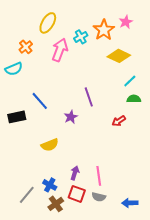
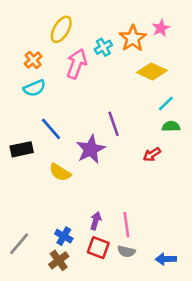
cyan semicircle: (14, 69) -> (34, 88), moved
purple star: (71, 117) -> (91, 149), size x1.6
yellow semicircle: (50, 145) -> (60, 172), moved, turned 54
gray line: (27, 195) -> (19, 244), moved
brown cross: (56, 204) -> (59, 260), moved

